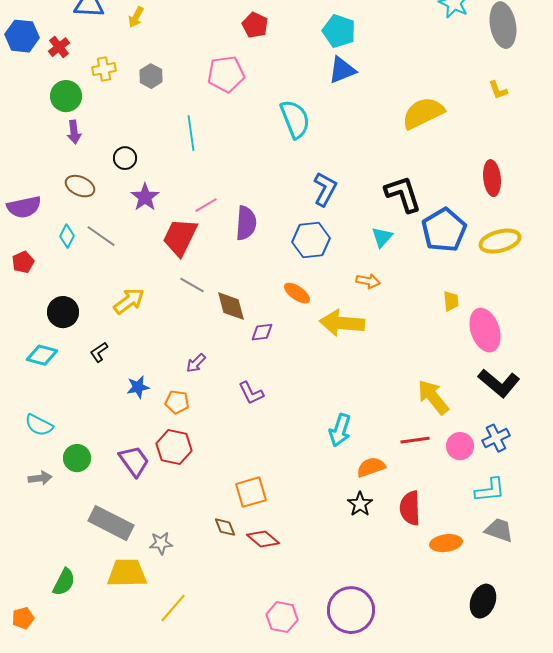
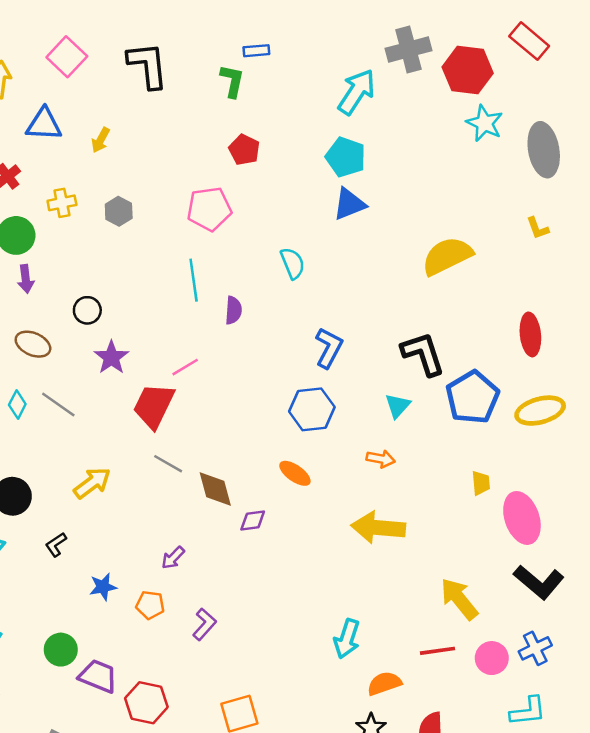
cyan semicircle: (295, 119) -> (293, 263), size x0.7
cyan line: (191, 133) -> (194, 280), moved
purple semicircle: (246, 223) -> (233, 310), moved, size x0.7
yellow arrow: (342, 323) -> (378, 528), moved
purple L-shape: (251, 393) -> (204, 624), moved, turned -112
red hexagon: (174, 447) -> (146, 703), moved
green circle: (77, 458) -> (61, 650), moved
purple trapezoid: (134, 461) -> (98, 676), turned -32

